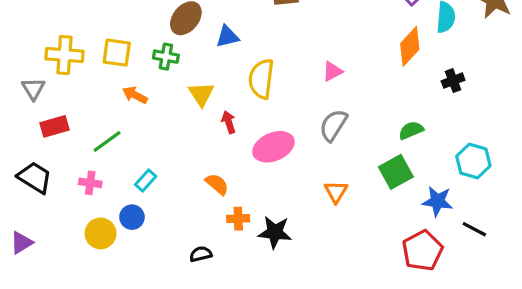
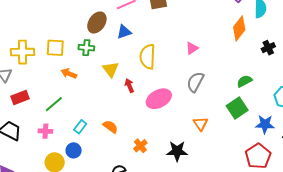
orange semicircle: (217, 184) -> (110, 127), moved
orange cross: (238, 219) -> (140, 146), turned -32
black star: (275, 232) -> (177, 151), moved

